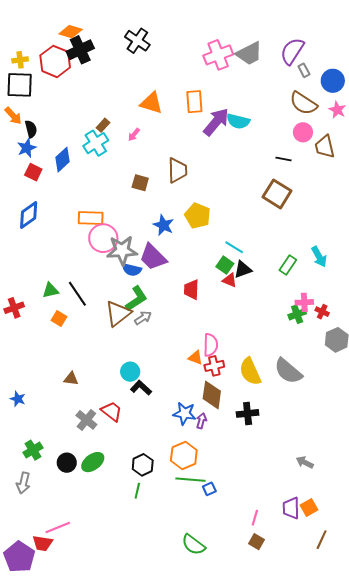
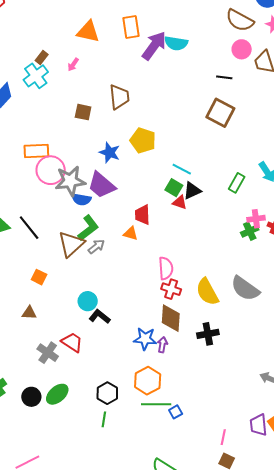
orange square: (59, 318) -> (39, 277), moved
orange triangle: (195, 358) -> (131, 233), moved
red cross: (214, 366) -> (171, 289), turned 36

